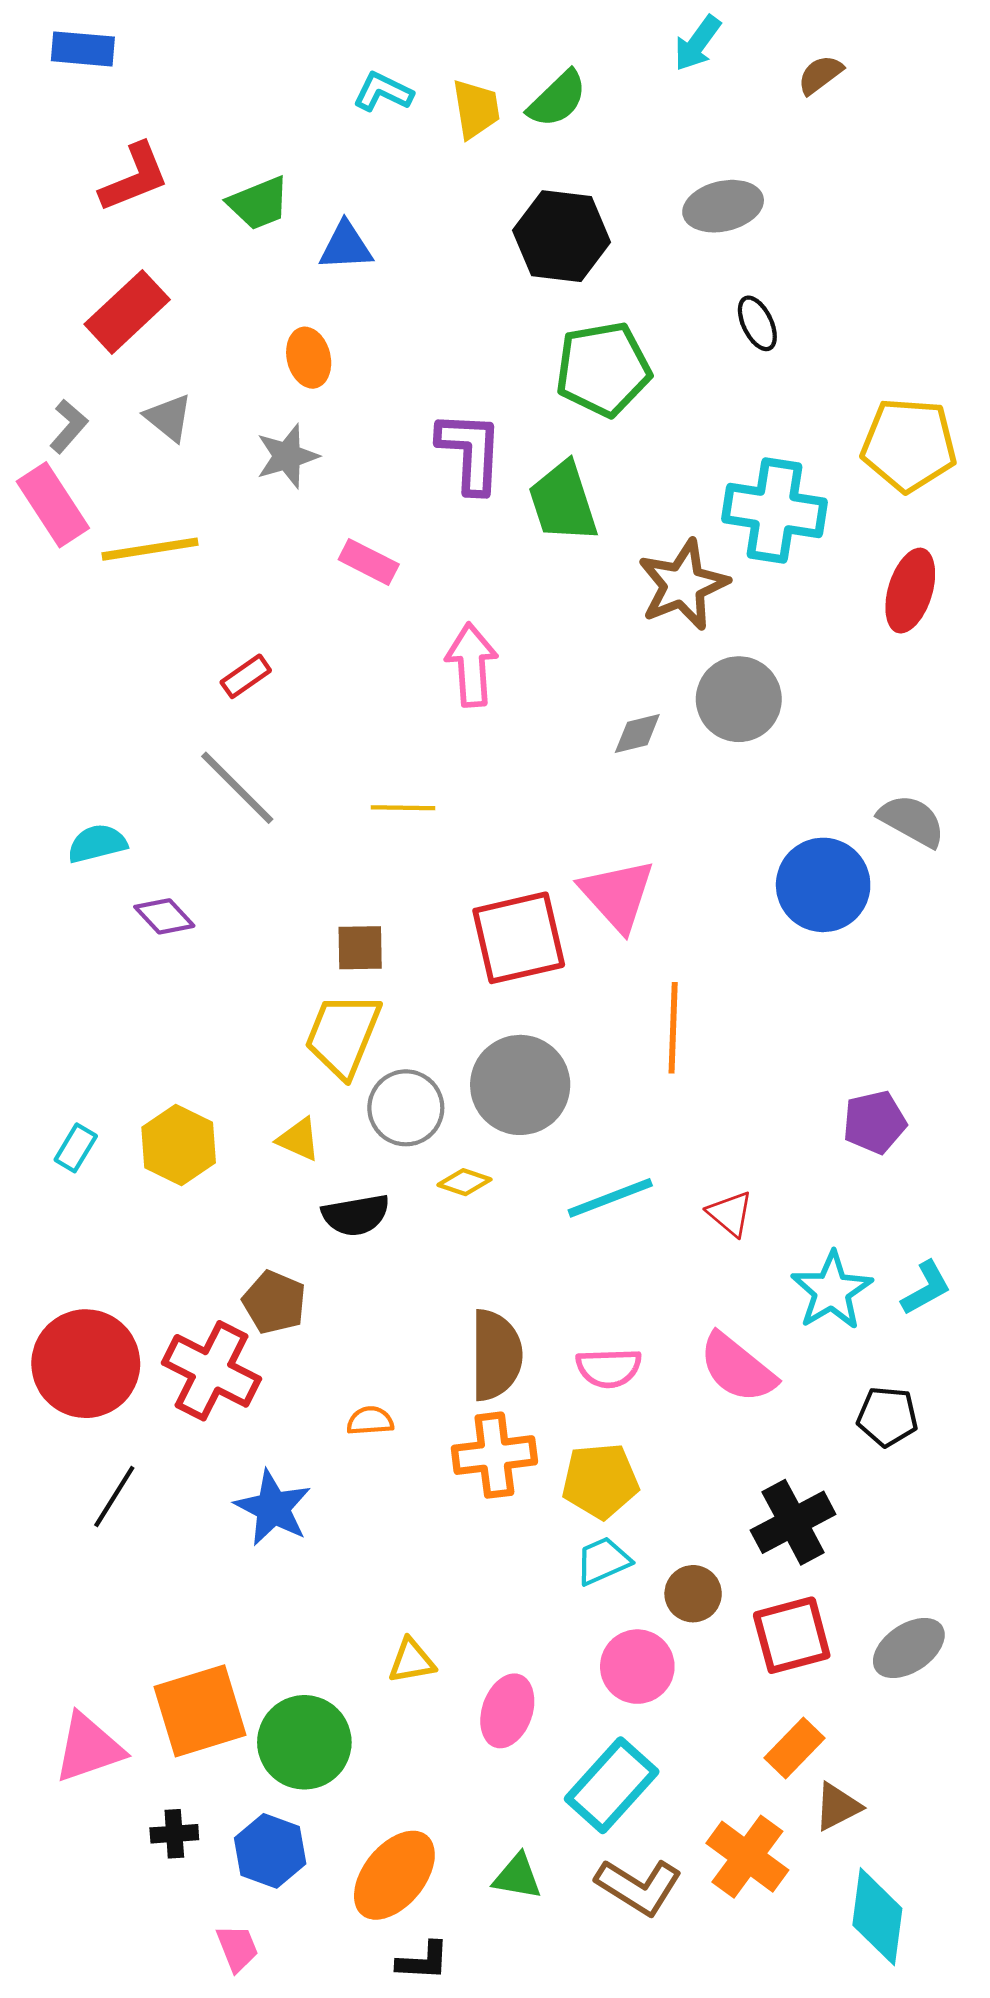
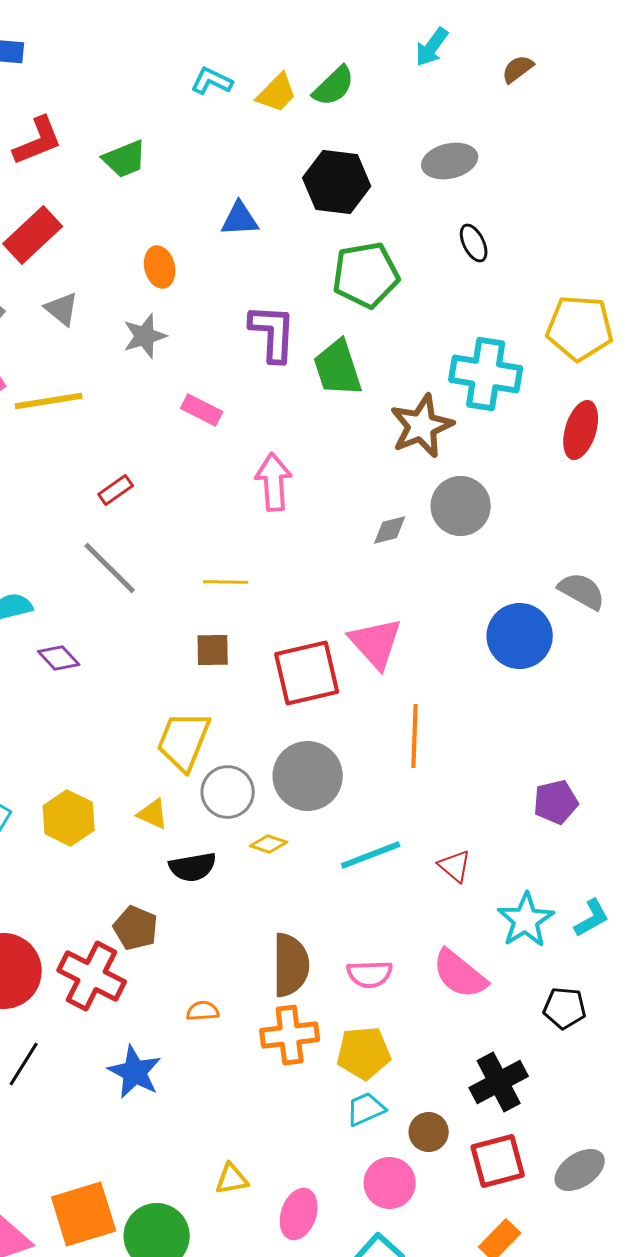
yellow trapezoid: (476, 109) -> (277, 93), turned 54
blue triangle: (346, 246) -> (240, 219), moved
brown square: (360, 948) -> (213, 650), moved

